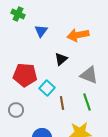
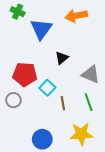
blue triangle: (41, 31) -> (41, 29), size x1.6
orange arrow: (78, 35) -> (76, 16), moved
gray circle: (16, 110) -> (13, 100), moved

